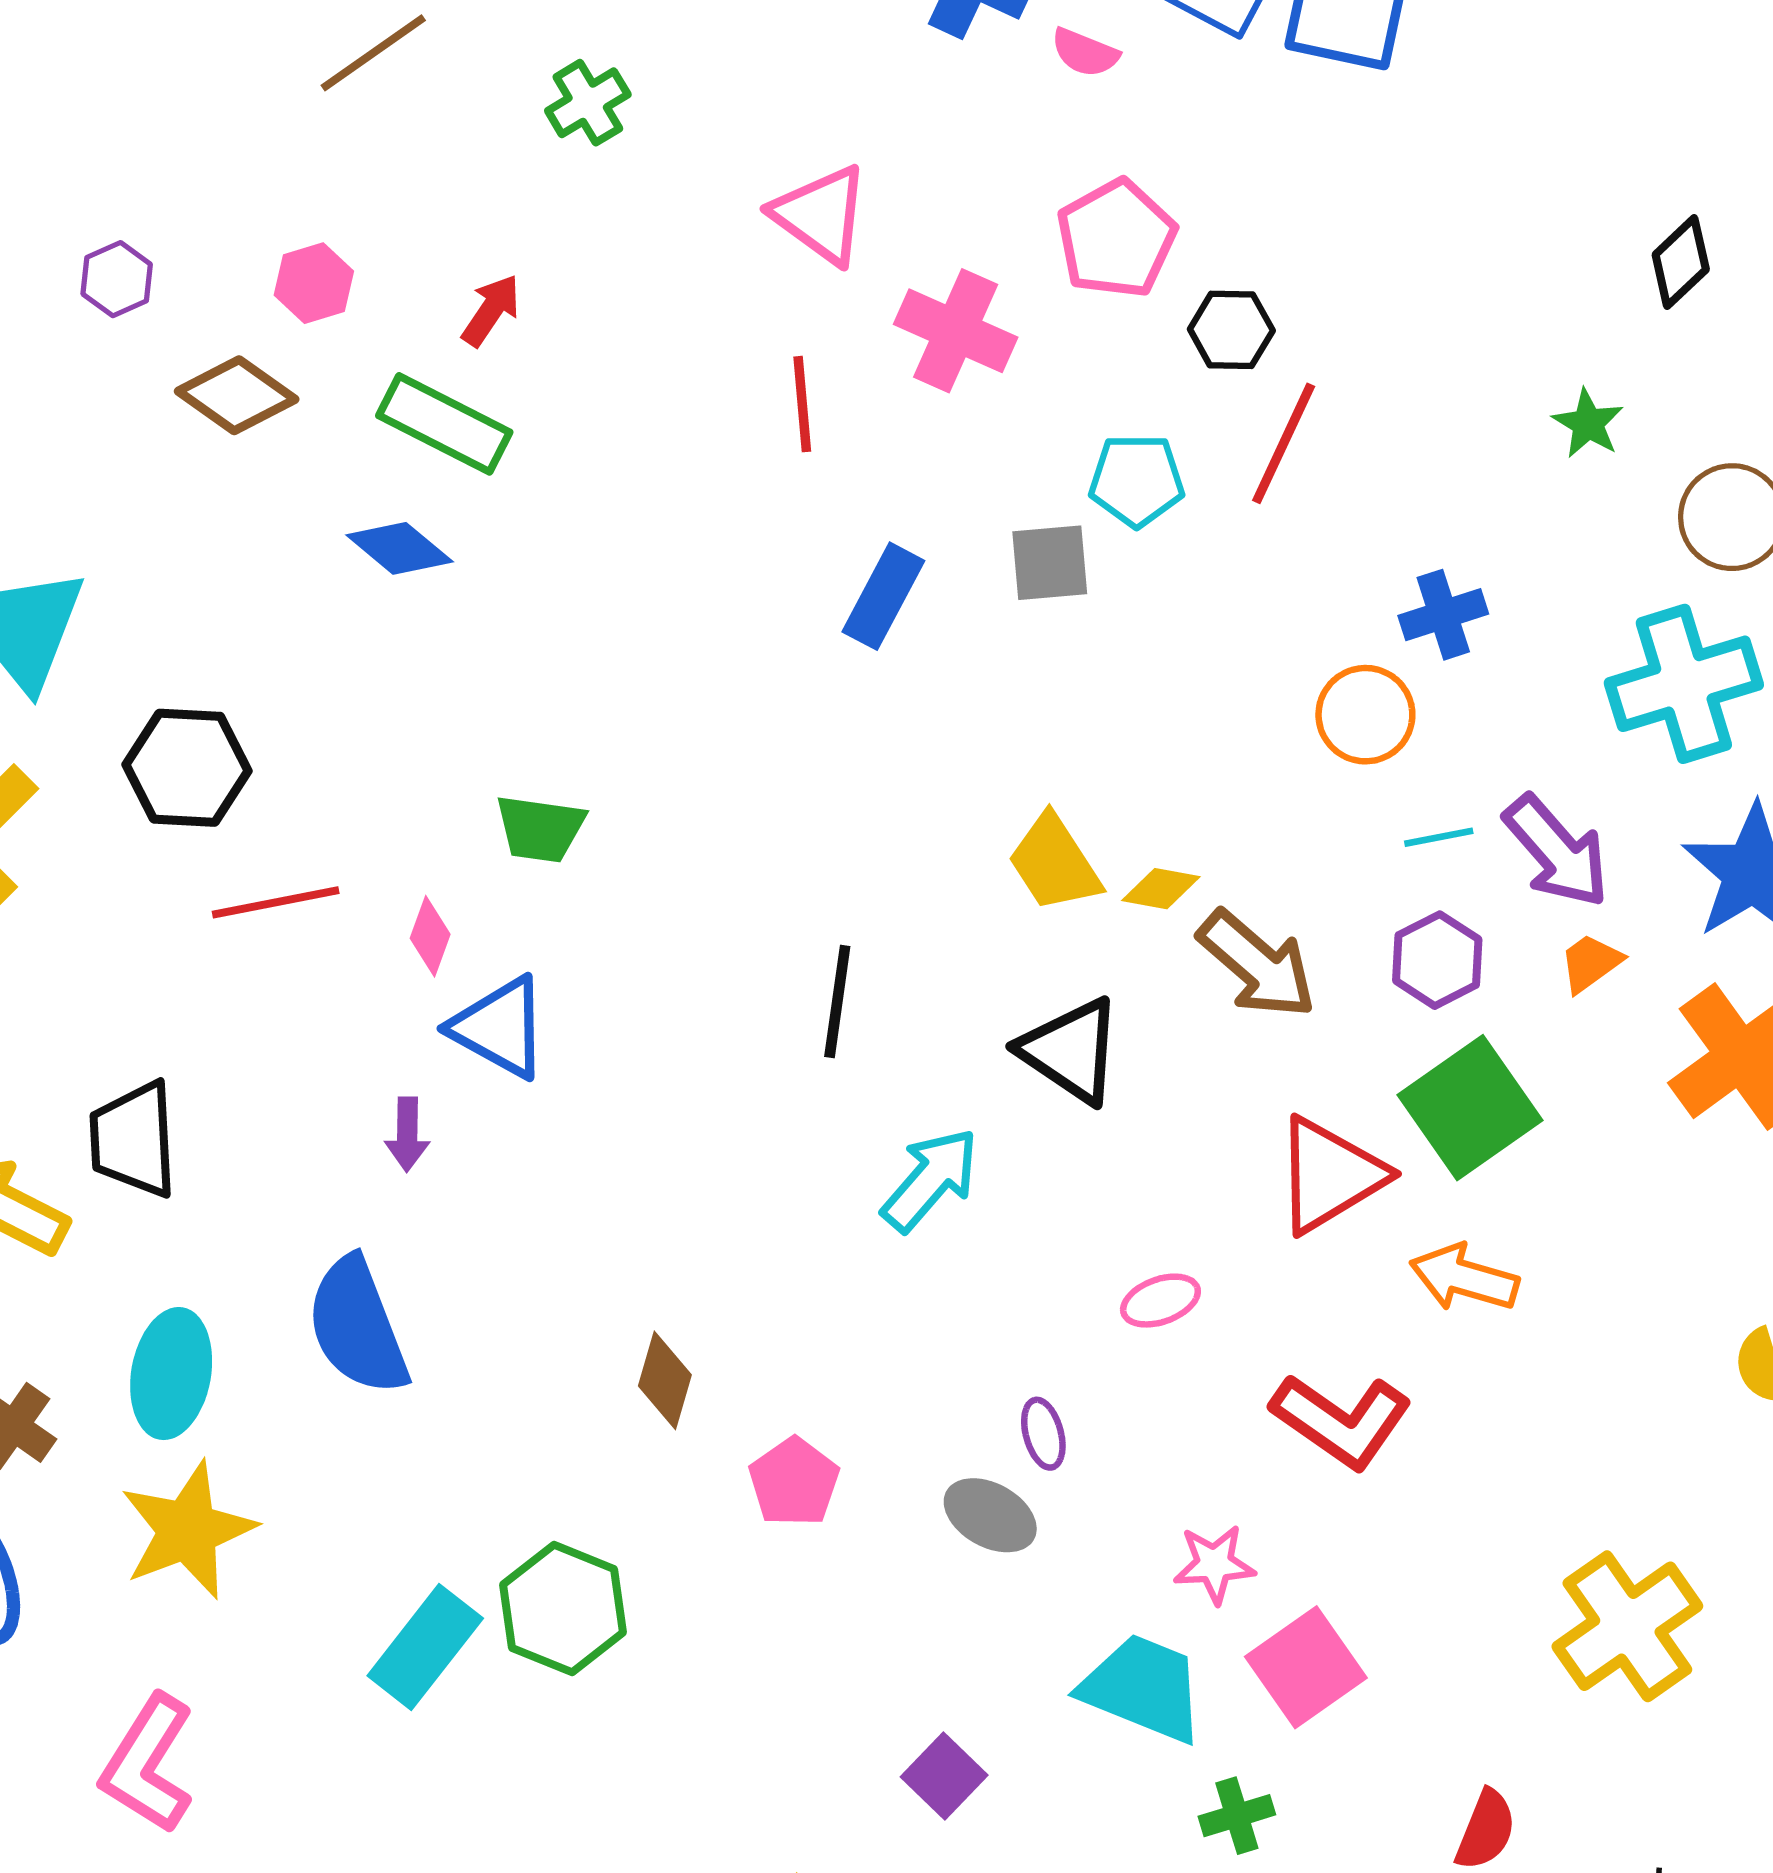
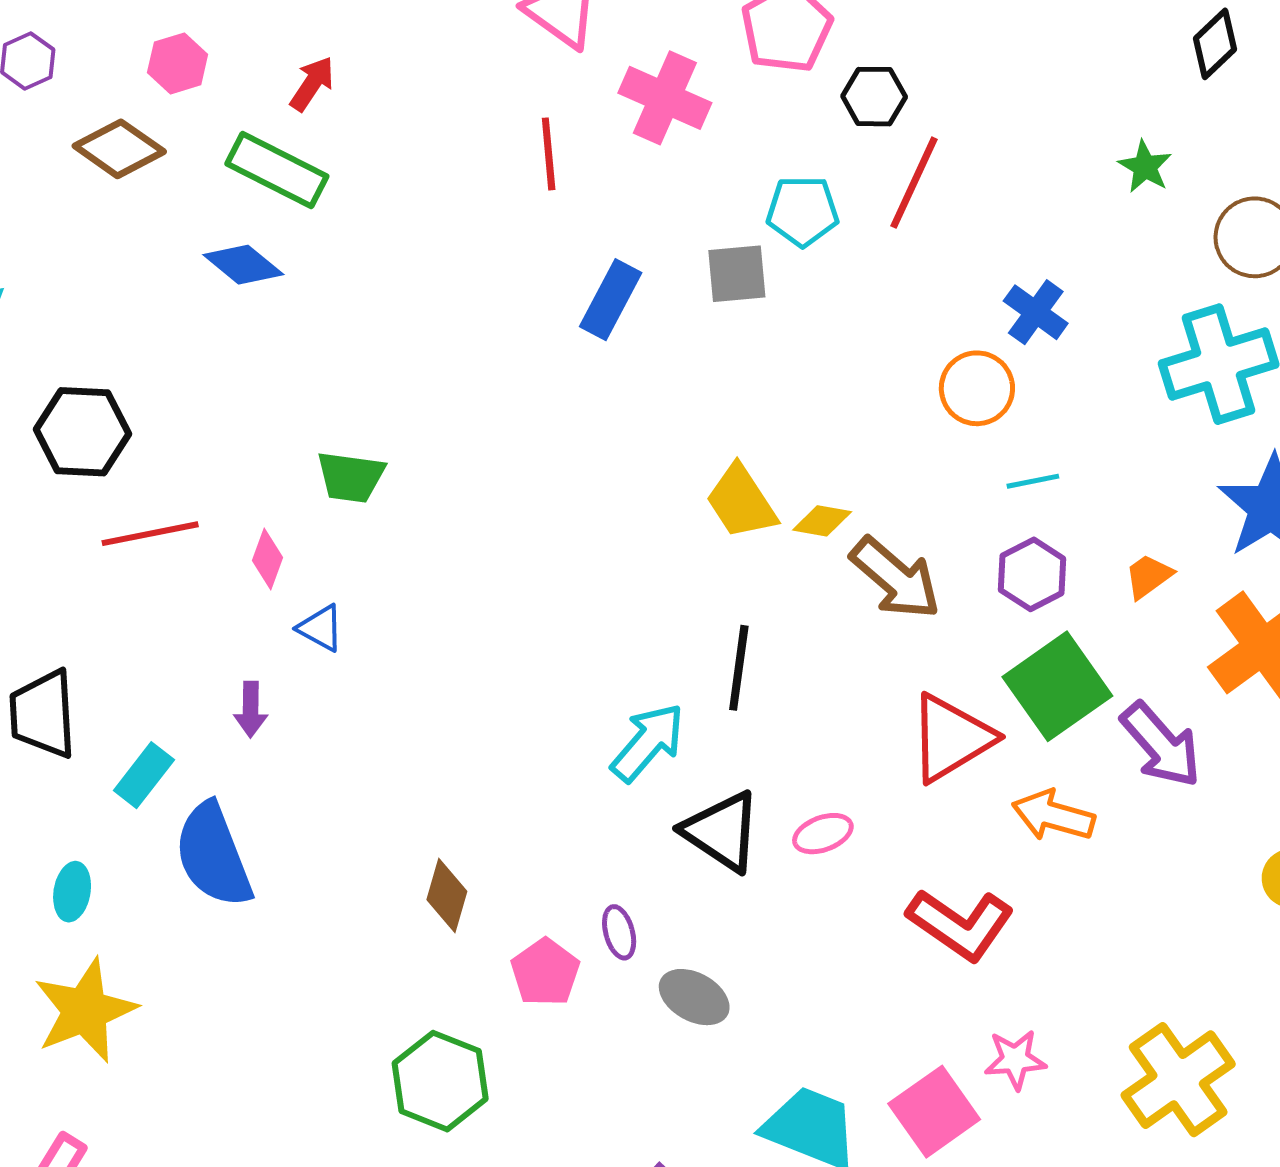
blue cross: (1443, 615) -> (1036, 312), turned -36
purple arrow: (1557, 851) -> (1161, 745), moved
black line: (837, 1001) -> (739, 668), moved
blue triangle: (500, 1027) -> (321, 628), size x0.6
black triangle: (1071, 1051) -> (722, 831), moved
cyan ellipse: (171, 1374) -> (72, 892), size x0.6
purple ellipse: (1043, 1434) -> (619, 932), moved
pink star: (1214, 1564) -> (1015, 1060), moved
green hexagon: (563, 1609) -> (440, 1081), moved
cyan rectangle: (425, 1647) -> (144, 775), moved, size x0.7

